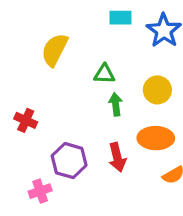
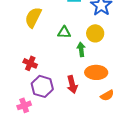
yellow circle: (157, 90) -> (95, 33), moved
green arrow: (116, 104) -> (81, 49), moved
red cross: (26, 120) -> (30, 63), moved

